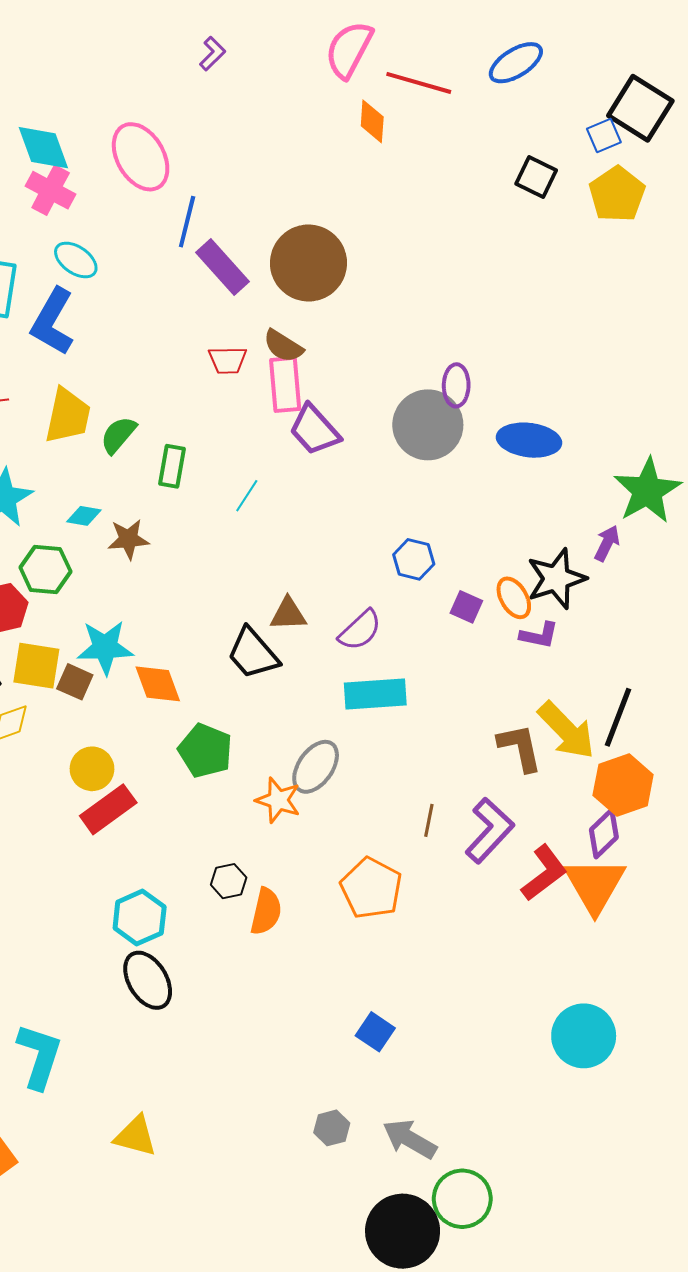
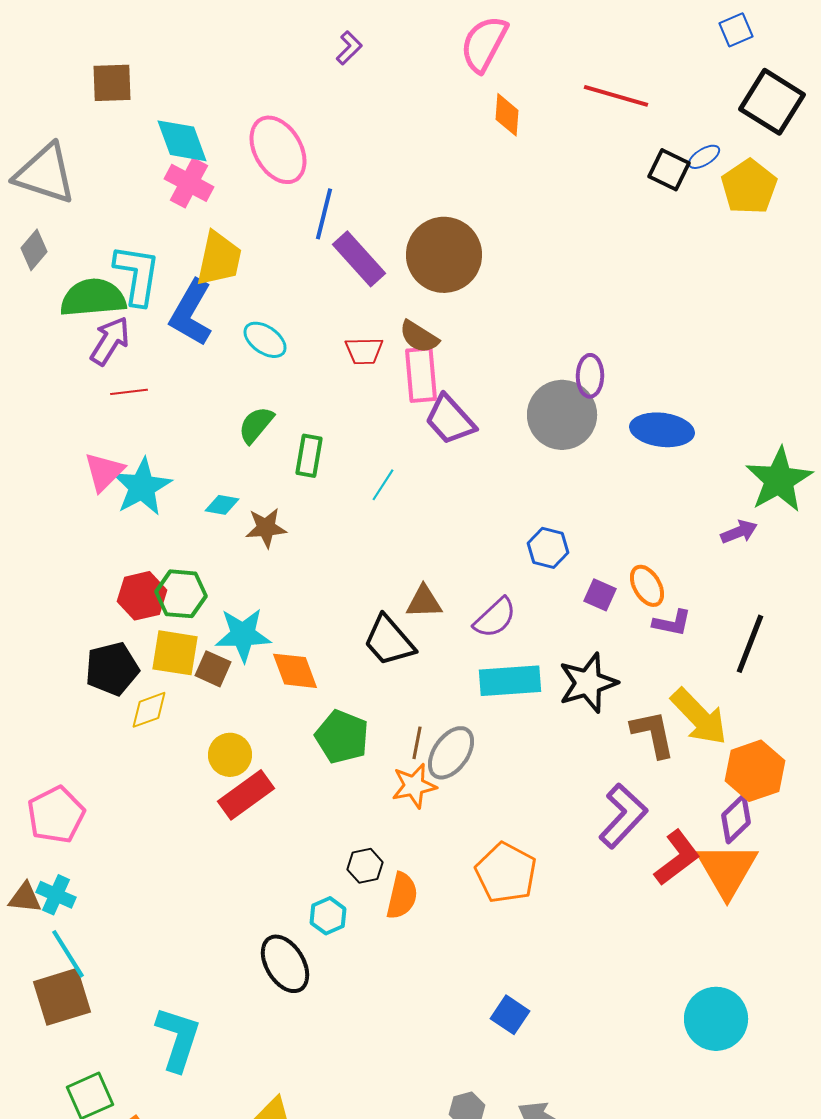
blue ellipse: (516, 63) -> (704, 157), moved, size x0.6
red line: (419, 83) -> (616, 96), moved
blue square: (604, 136) -> (736, 30), moved
cyan ellipse: (76, 260) -> (265, 340), moved
yellow trapezoid: (68, 416) -> (219, 259), moved
purple arrow: (607, 543) -> (739, 532), turned 42
green hexagon: (45, 570) -> (181, 594), moved
black star: (556, 579) -> (588, 683), moved
black line: (618, 717) -> (750, 644), moved
orange star: (278, 800) -> (414, 786), turned -30
brown line: (429, 820) -> (417, 743), moved
cyan hexagon: (140, 918) -> (328, 916), moved, size x0.7

